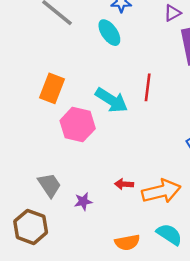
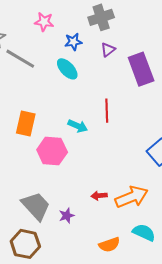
purple triangle: (172, 13) -> (108, 50), moved
cyan arrow: (111, 100) -> (78, 126), size x0.7
gray trapezoid: (49, 185) -> (36, 206), size x1.4

